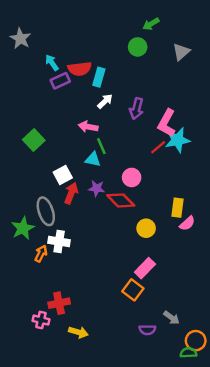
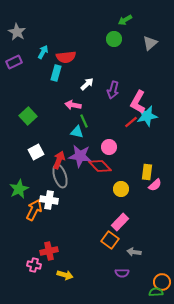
cyan arrow: (52, 63) -> (43, 52), turned 64
cyan rectangle: (99, 77) -> (56, 73), moved
purple rectangle: (60, 81) -> (14, 62), moved
white square: (63, 175) -> (36, 152), moved
purple star: (97, 188) -> (80, 156), size x1.6
gray ellipse: (46, 211) -> (60, 176), moved
orange arrow: (41, 254) -> (34, 210), size x1.5
gray arrow: (171, 318) -> (134, 252), moved, turned 152

